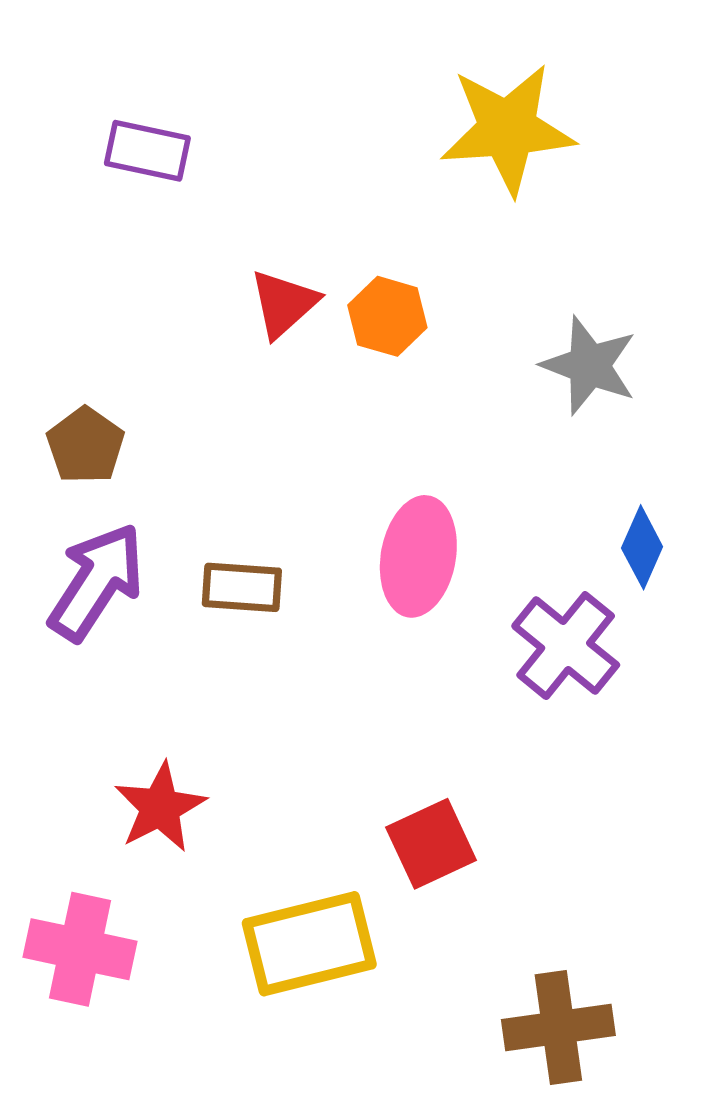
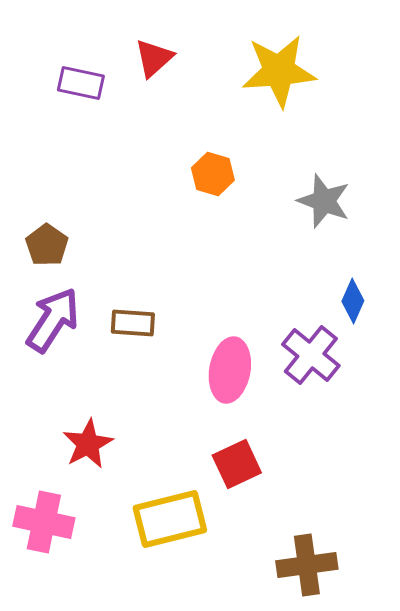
red triangle: (284, 304) -> (154, 58), moved
pink ellipse: (418, 556) -> (230, 370), moved

